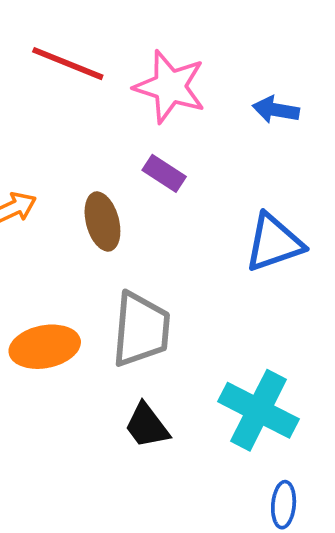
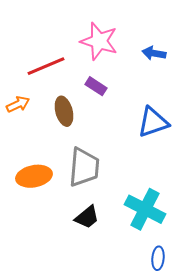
red line: (68, 64) -> (46, 66), moved, turned -45
black trapezoid: (147, 426) -> (87, 217), turned -92

